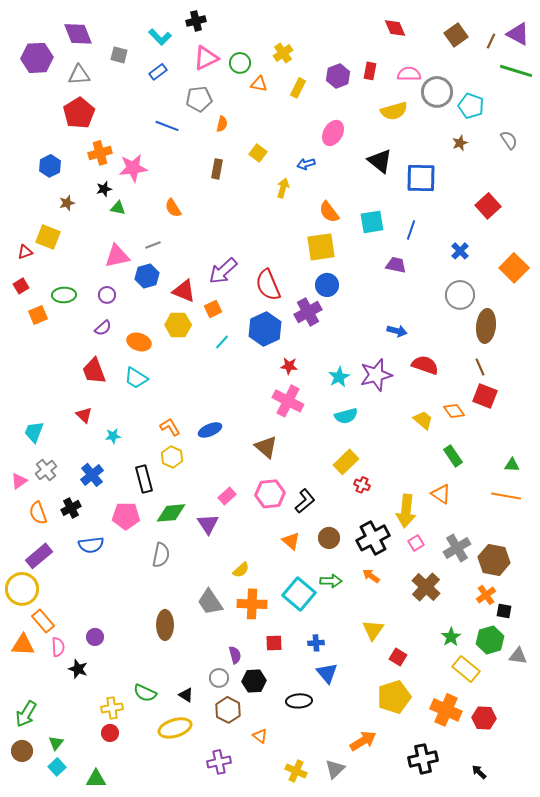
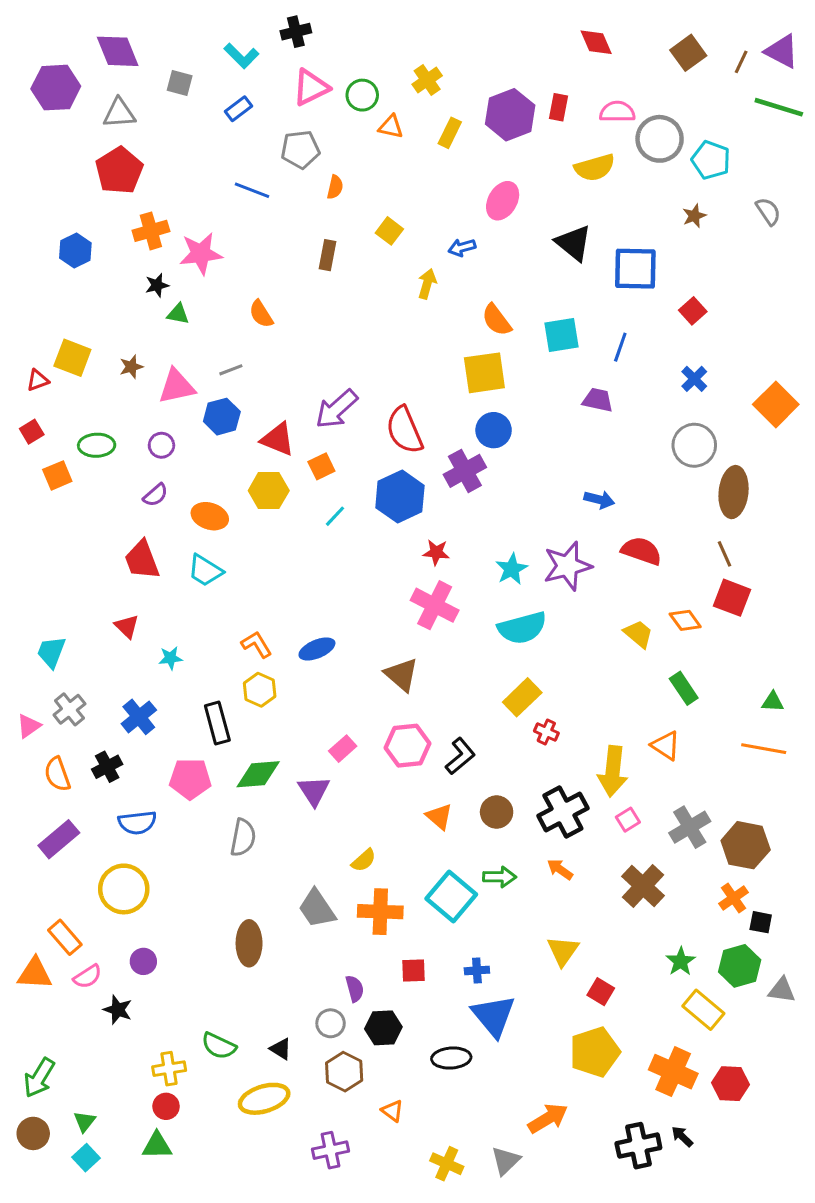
purple hexagon: (338, 76) -> (510, 115), size x1.4
brown star: (67, 203) -> (131, 367), moved
red square: (488, 206) -> (693, 311), moved, size x0.7
cyan semicircle: (346, 416) -> (522, 628), size x1.4
yellow circle: (22, 589) -> (124, 889), moved
pink semicircle: (58, 647) -> (88, 977), turned 60
blue triangle: (327, 673) -> (494, 1016), size x1.4
black arrow: (479, 772) -> (682, 1137), moved
green triangle: (96, 779) -> (157, 1146), moved

